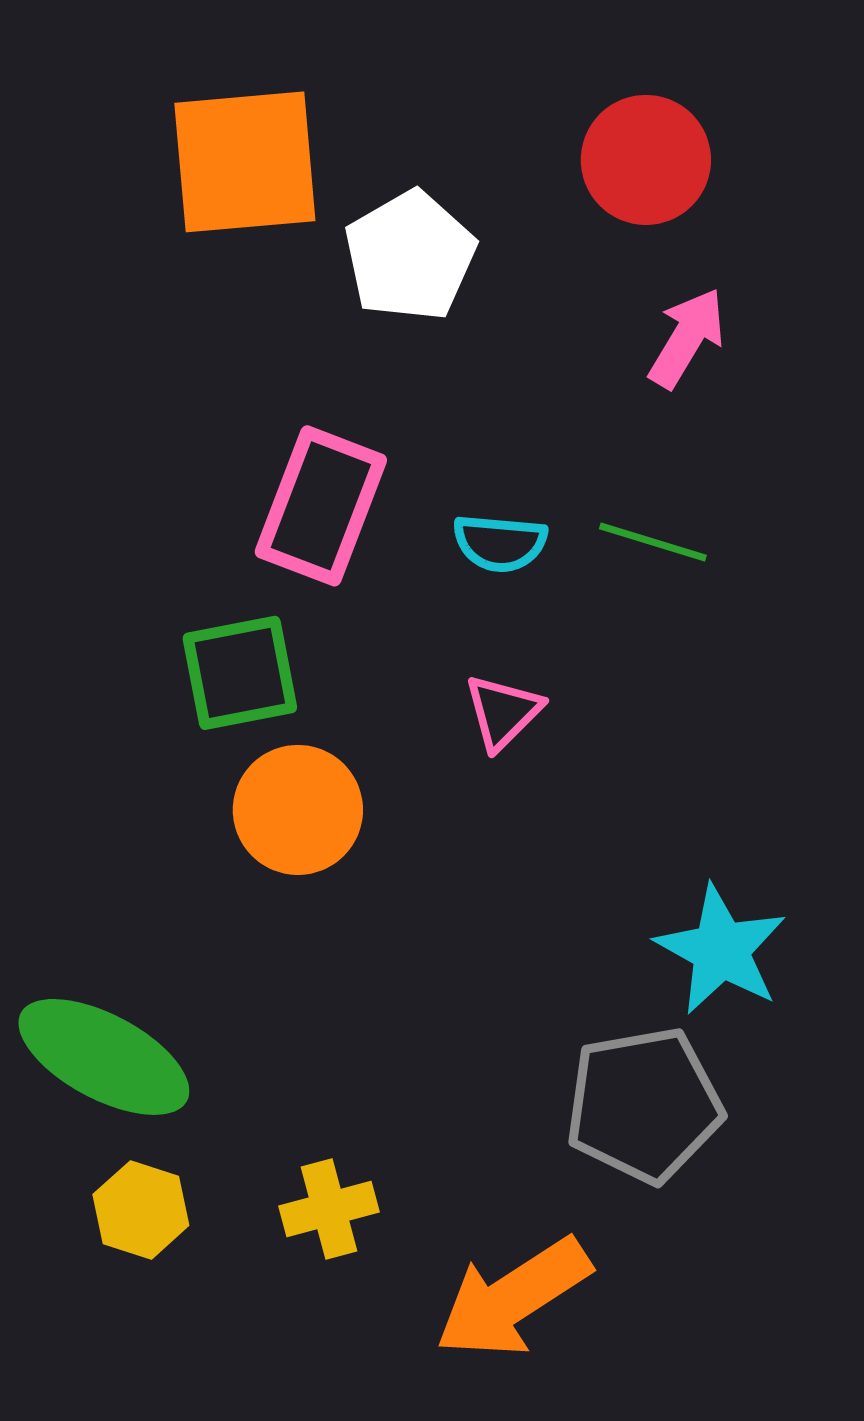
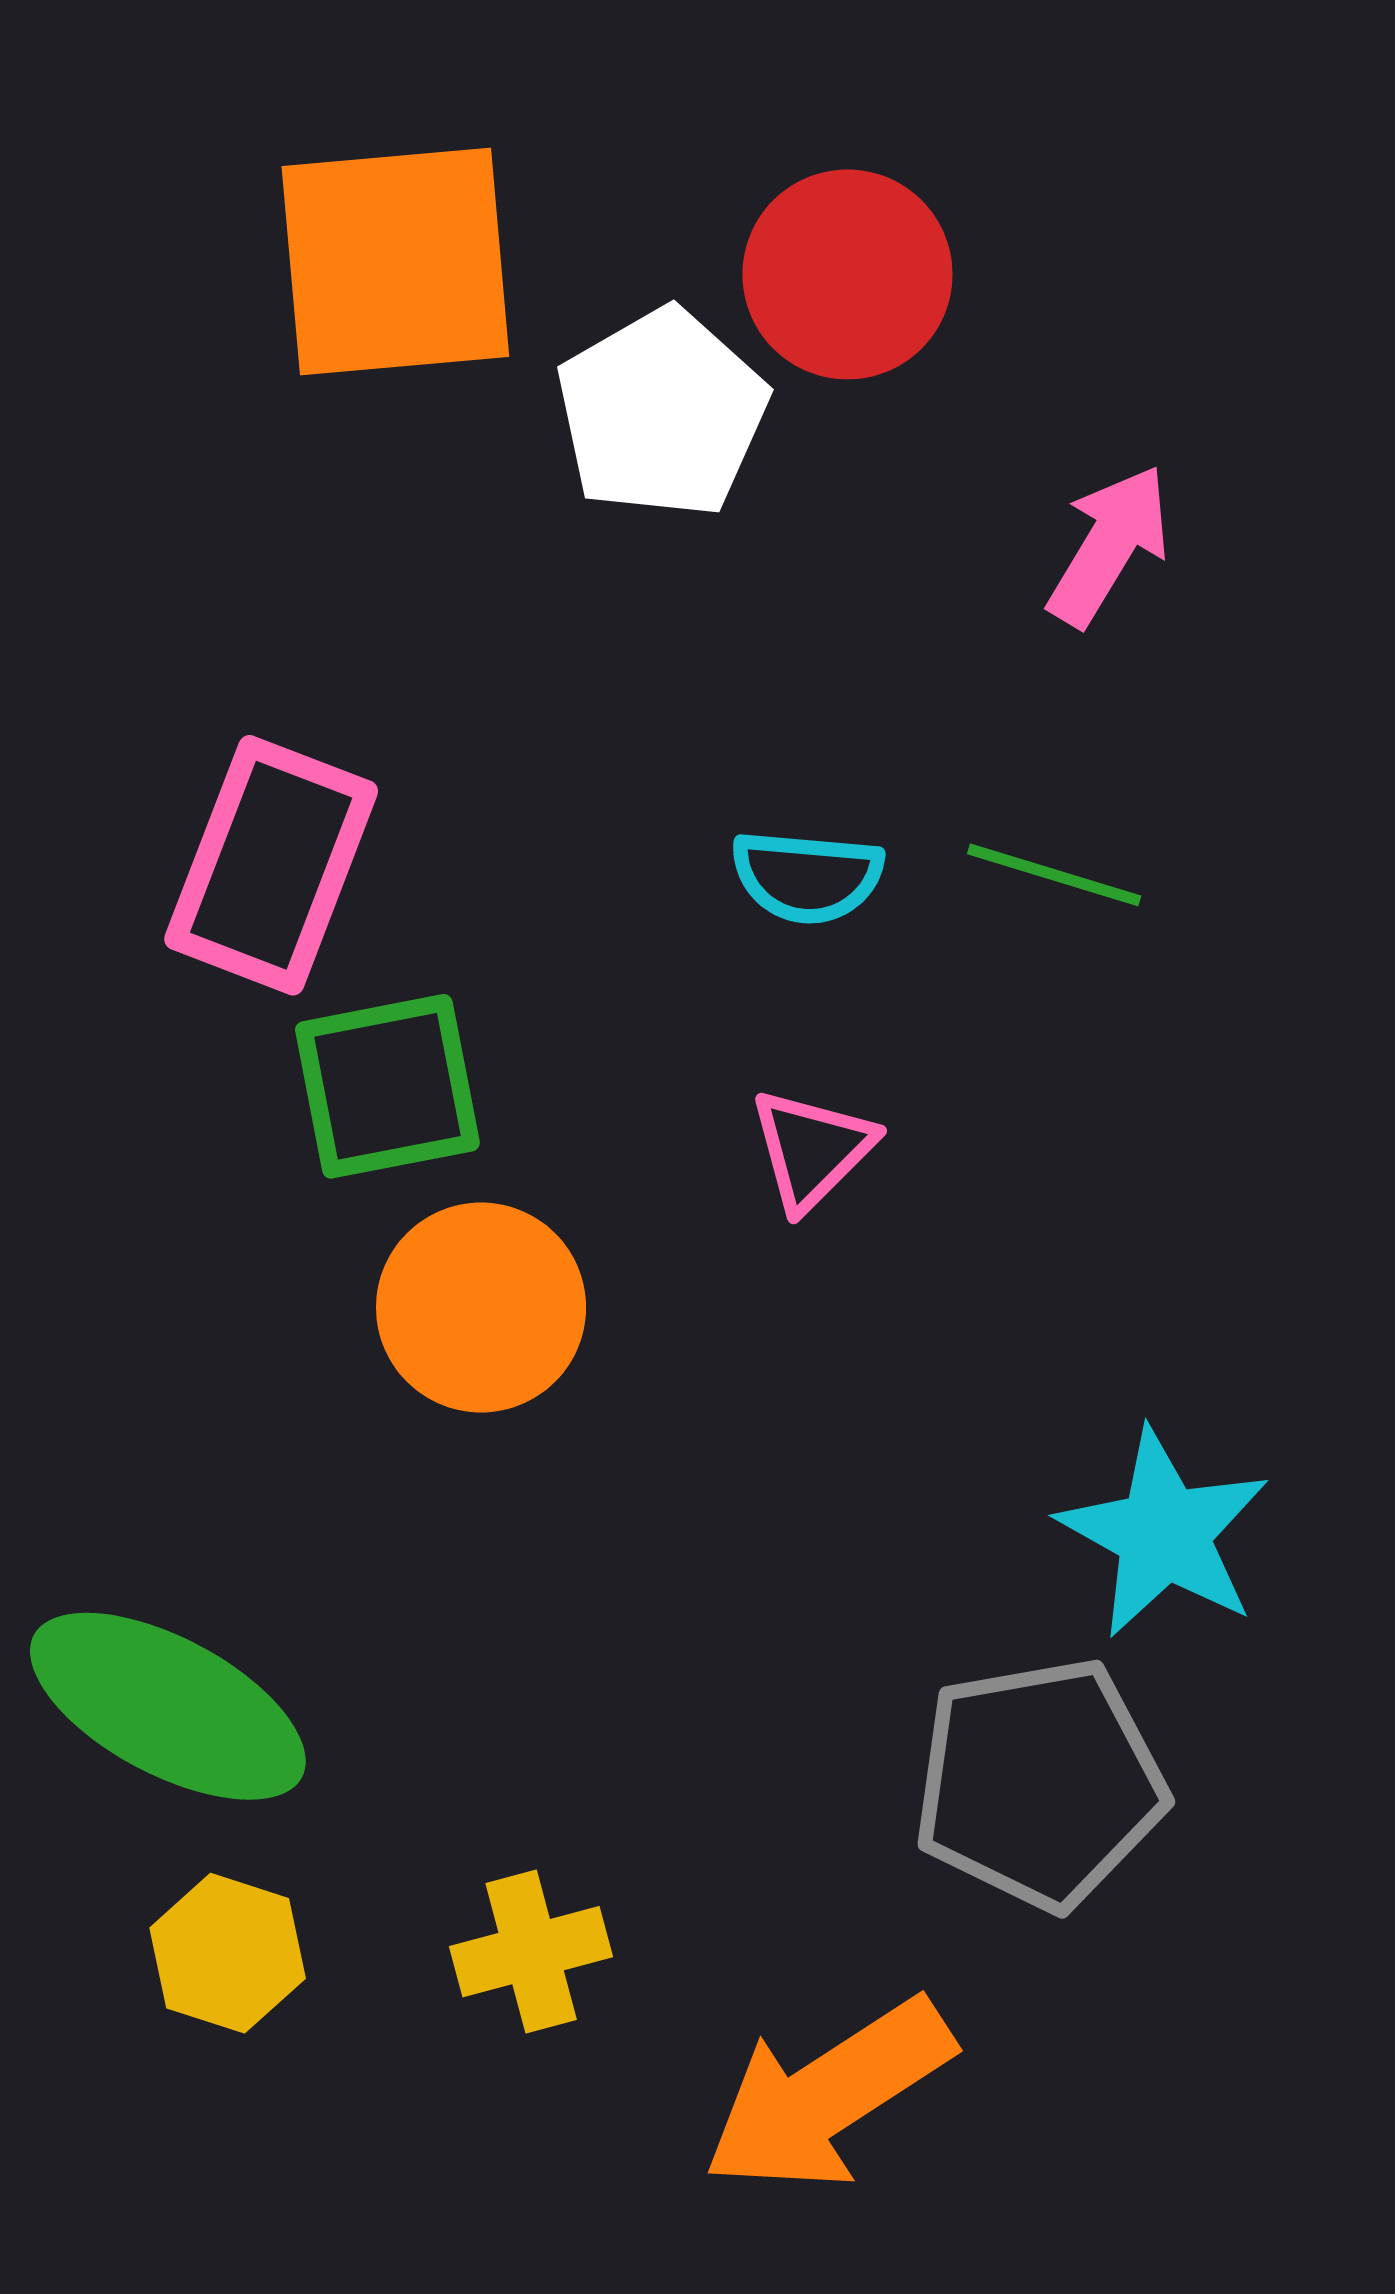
red circle: (646, 160) -> (847, 274), moved
pink rectangle: (321, 506) -> (271, 865), moved

